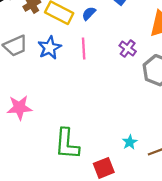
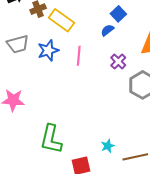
blue semicircle: (89, 13) -> (107, 30), moved

